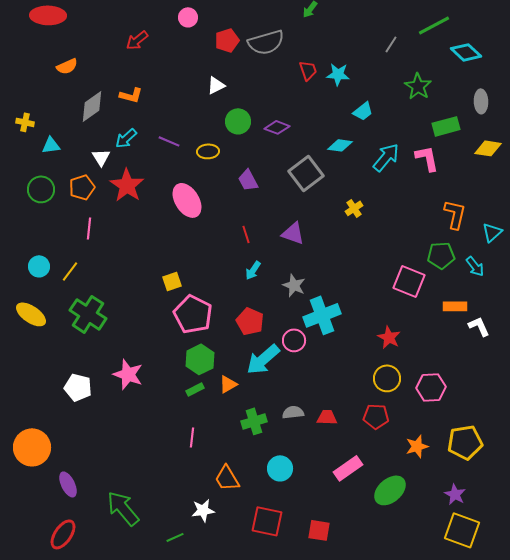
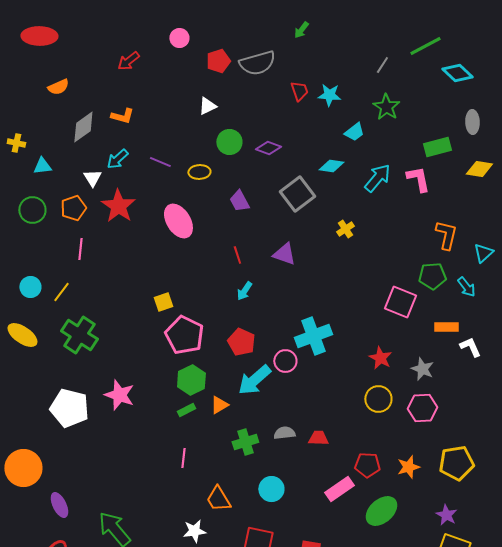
green star: (418, 86) -> (386, 107), moved
gray star: (294, 285) -> (422, 369), moved
white pentagon: (78, 387) -> (69, 408), size x1.4
red pentagon: (376, 416) -> (367, 465), moved

